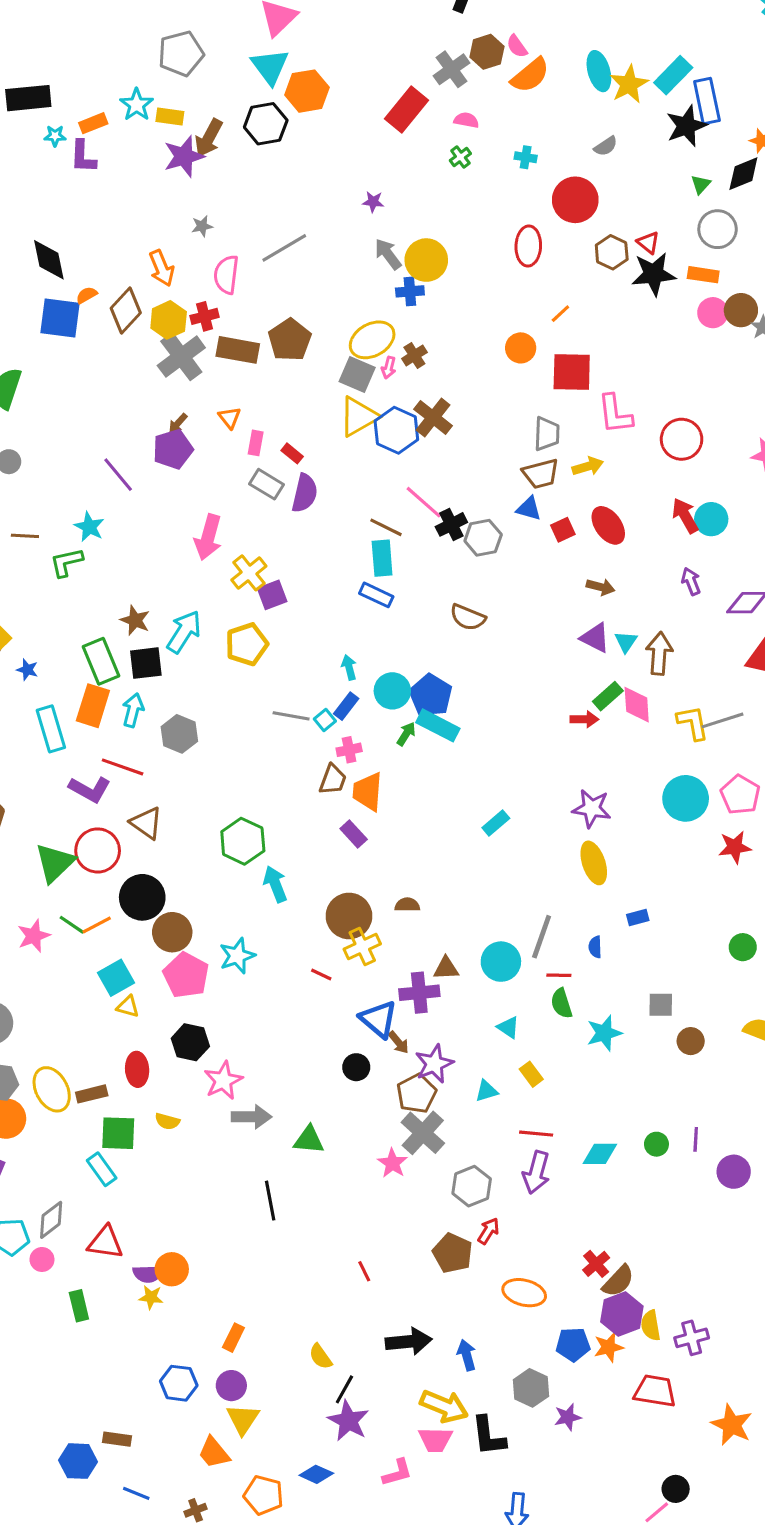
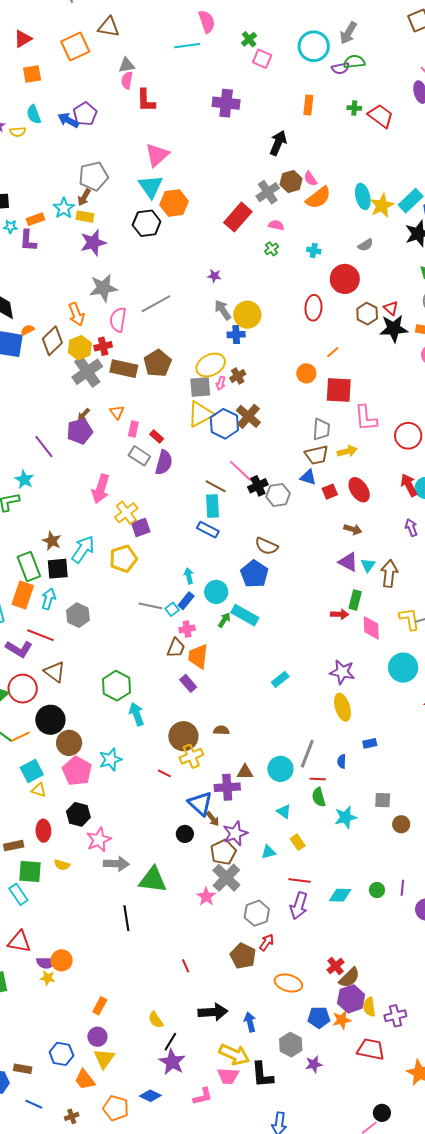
brown arrow: (209, 138) -> (84, 197), moved, size x0.7
gray star: (202, 226) -> (103, 288), size x2.0
gray square: (357, 374) -> (200, 387), turned -30
blue pentagon: (431, 695) -> (254, 574), moved
green rectangle: (608, 696) -> (355, 600), turned -36
pink diamond: (637, 705) -> (371, 628), moved
green triangle: (309, 1140) -> (153, 880), size x1.4
blue hexagon: (179, 1383) -> (61, 1054), moved

